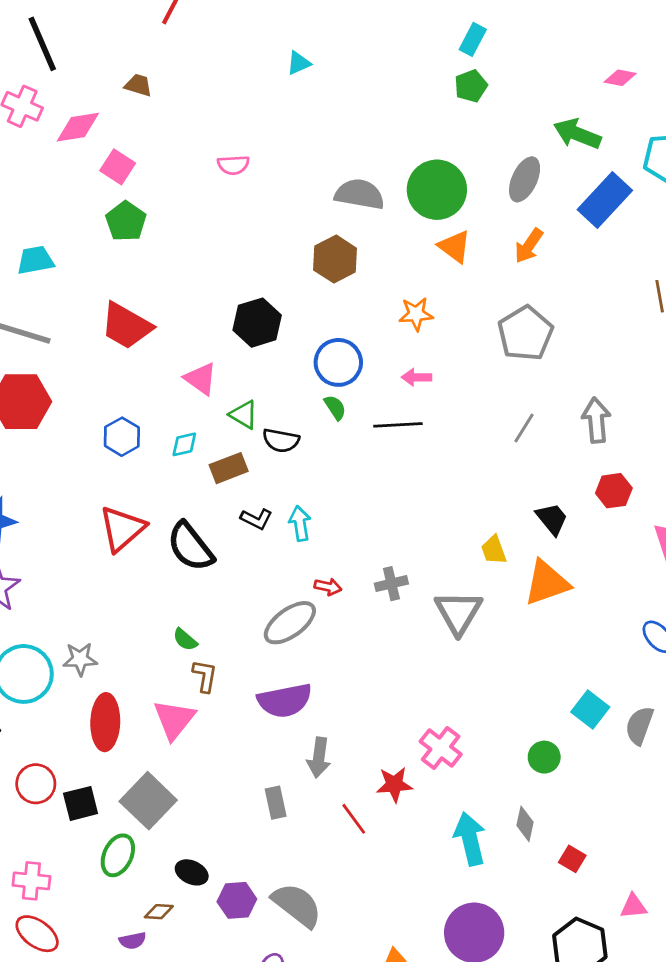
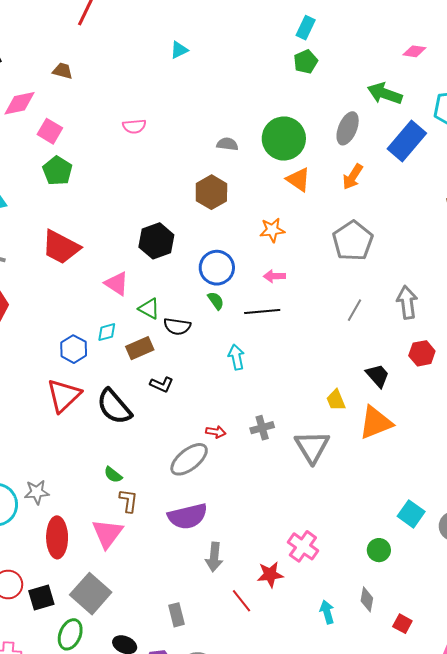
gray semicircle: (360, 194) -> (227, 144), size x0.6
blue hexagon: (122, 437) -> (74, 349), moved
cyan arrow: (300, 523) -> (236, 357), moved
gray rectangle: (276, 803) -> (177, 615), moved
cyan arrow: (470, 839) -> (327, 612), size x0.6

